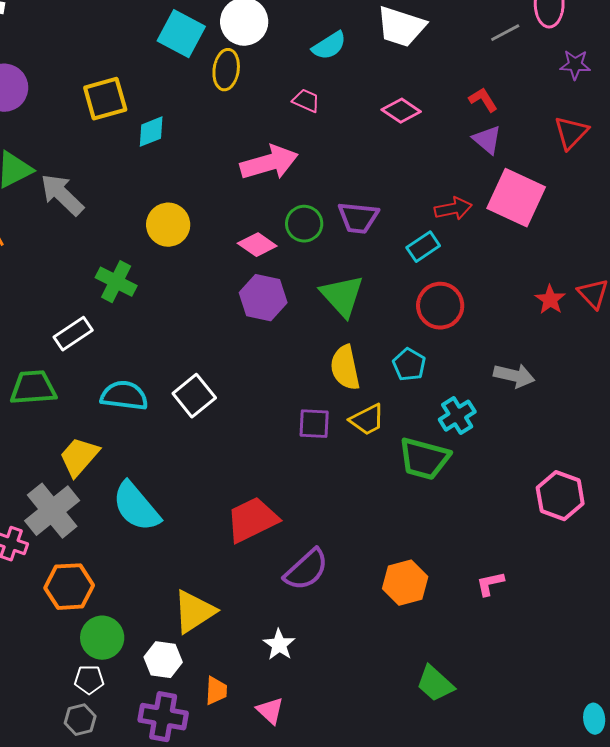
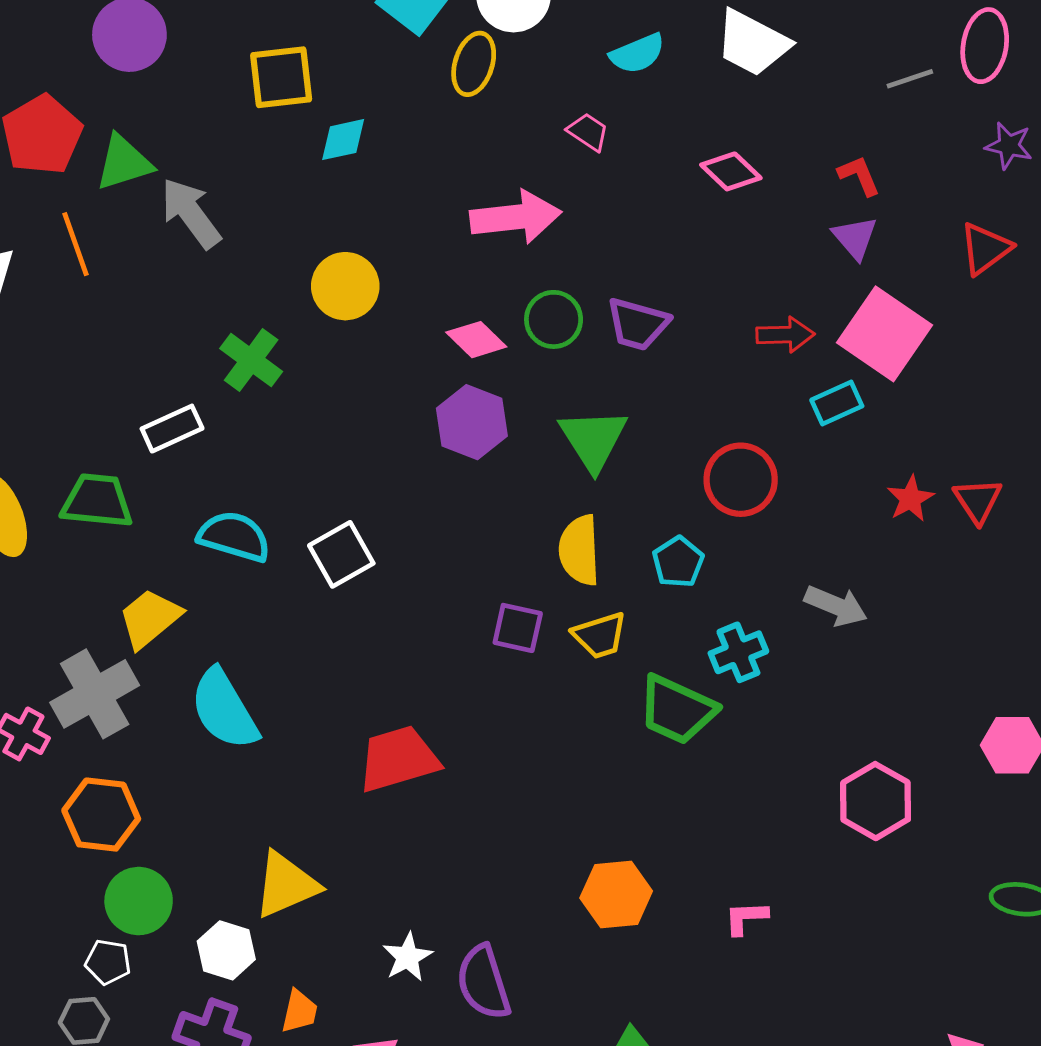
cyan rectangle: (423, 247) -> (837, 403), moved
purple semicircle: (306, 570) -> (484, 982), moved, turned 105

